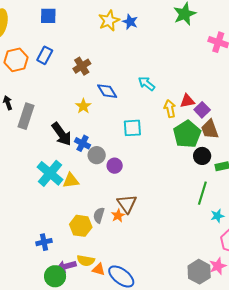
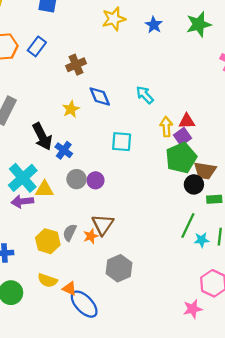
blue star: (130, 22) -> (154, 25), moved
purple square: (202, 110) -> (182, 137), moved
brown trapezoid: (210, 129) -> (205, 171), moved, turned -70
gray circle: (97, 155) -> (77, 179), moved
cyan star: (217, 216) -> (202, 240), moved
purple arrow: (66, 266) -> (22, 201), moved
orange triangle: (99, 269) -> (69, 289), moved
gray hexagon: (199, 272) -> (119, 268), moved

